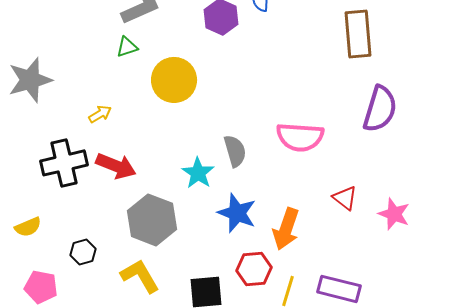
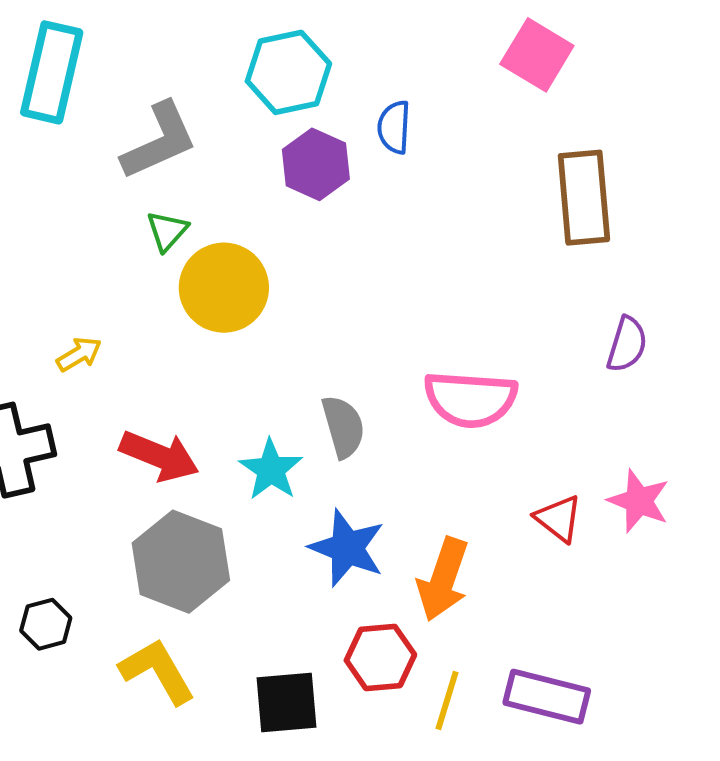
green triangle: (127, 47) -> (167, 231), moved, turned -30
purple semicircle: (380, 109) -> (627, 344), size x0.6
red arrow: (116, 166) -> (159, 456), moved
pink star: (394, 214) -> (639, 501), moved

